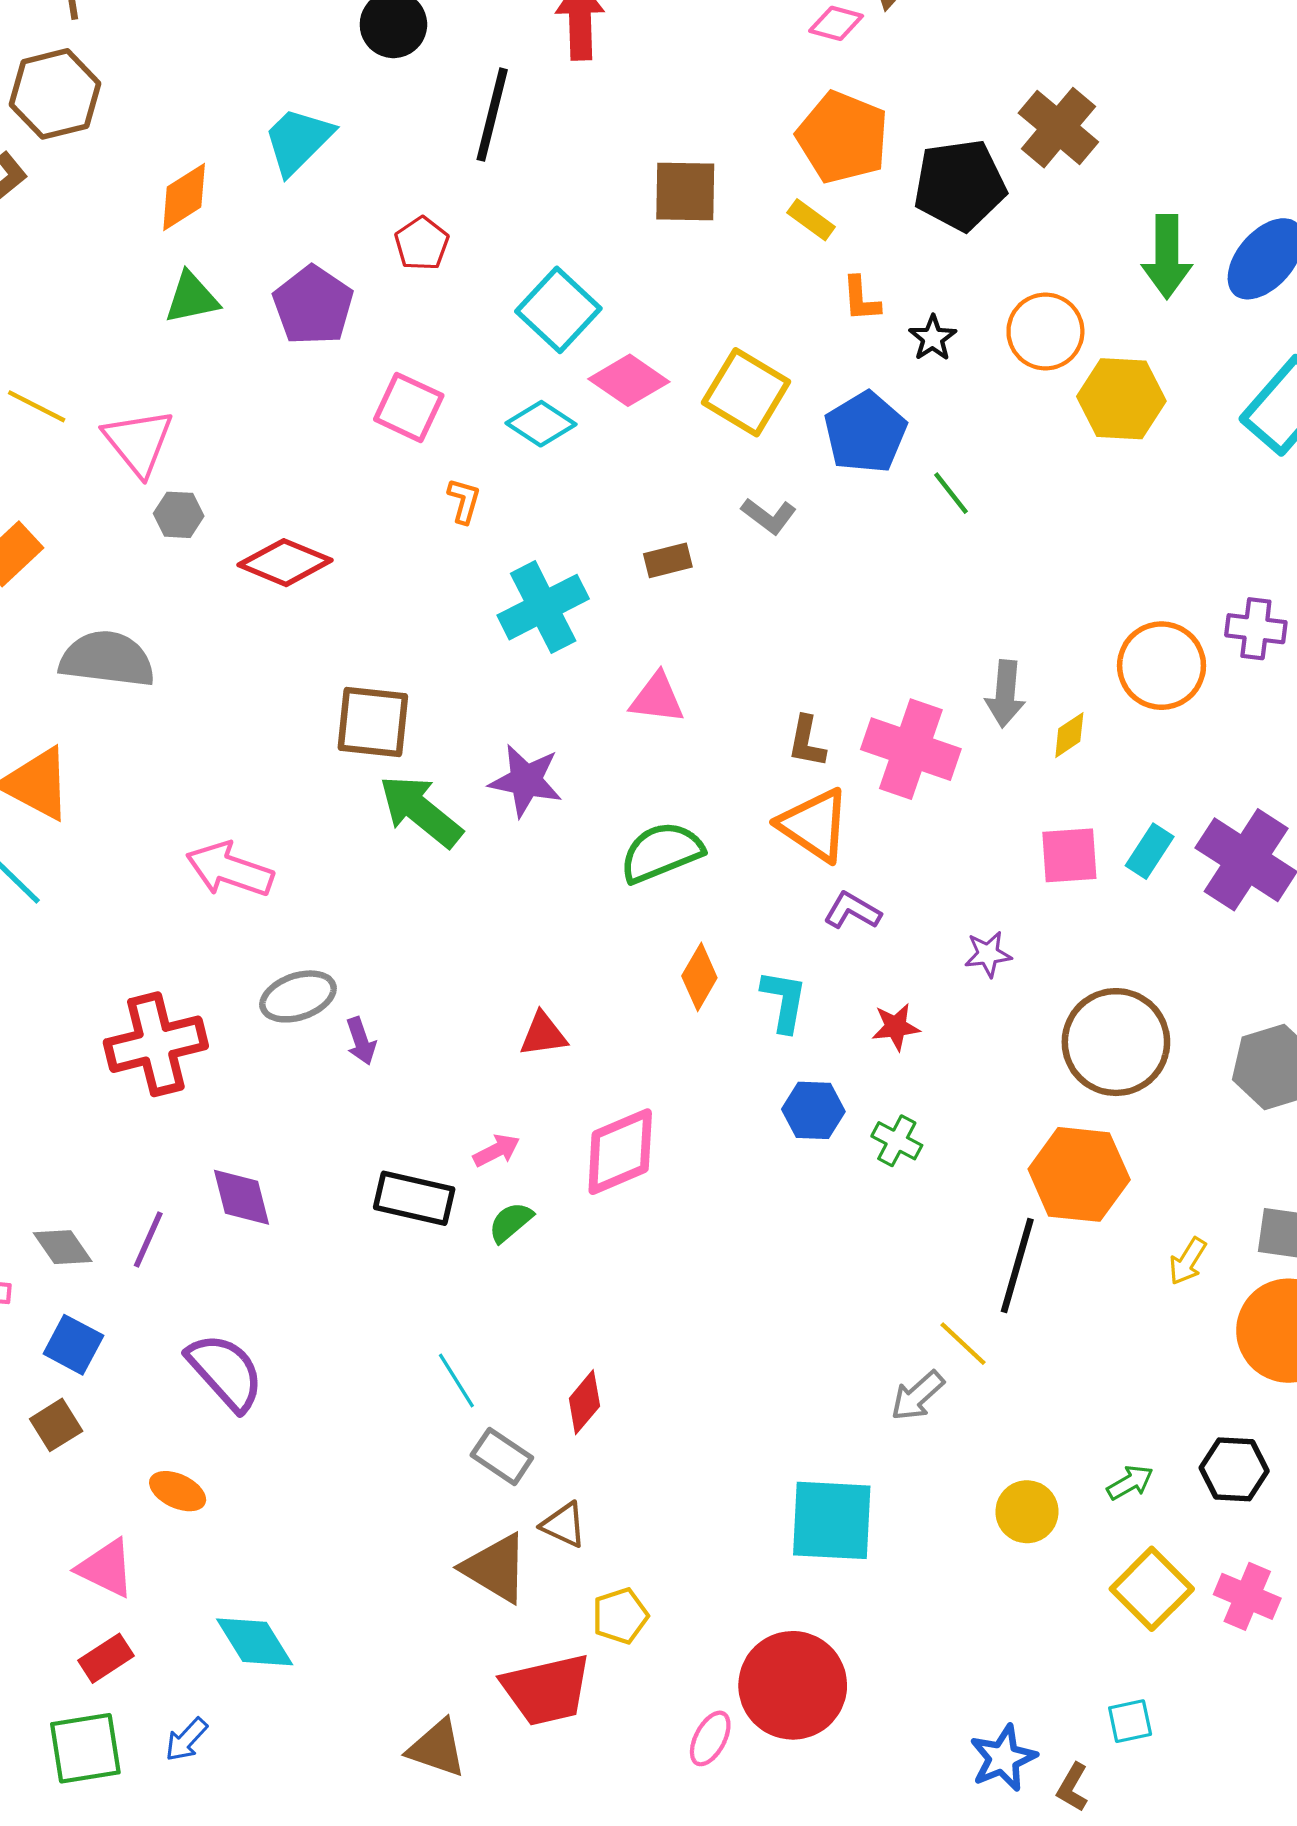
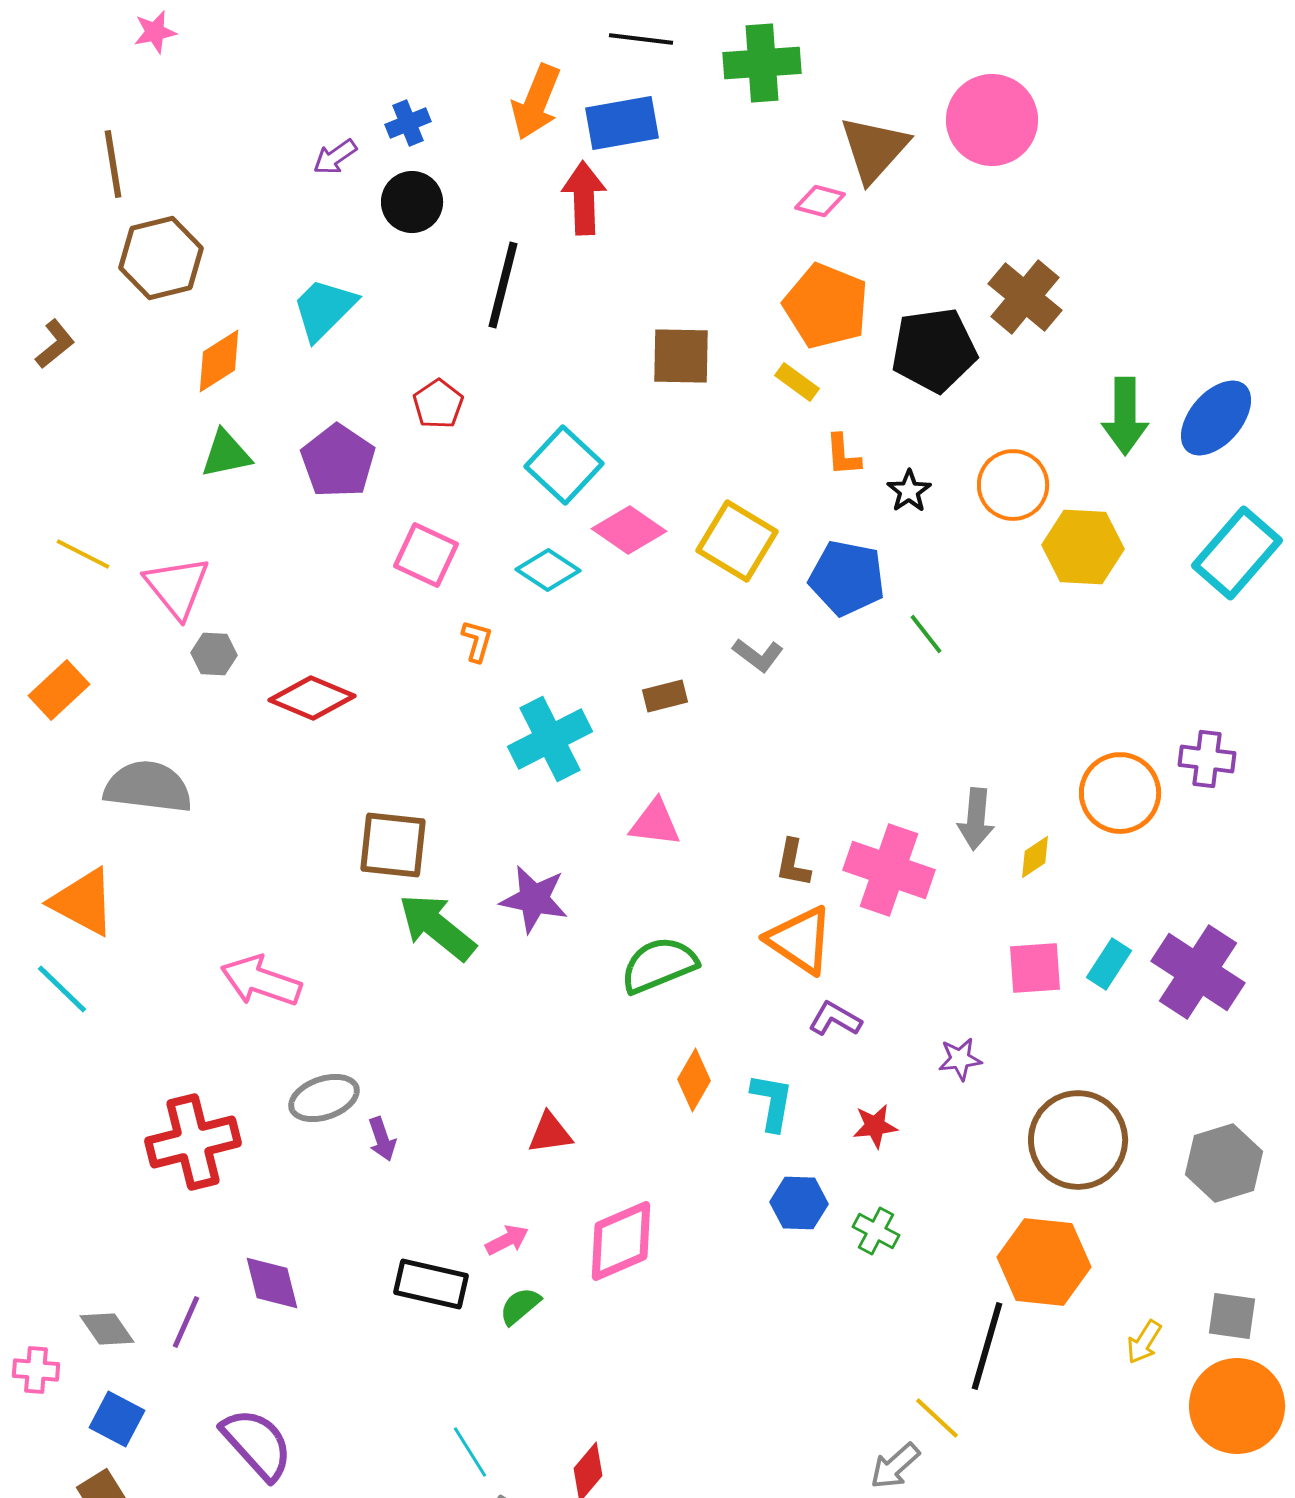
brown hexagon: (55, 94) -> (161, 258), moved
blue pentagon: (865, 432) -> (847, 578), turned -30

